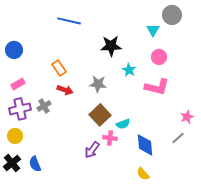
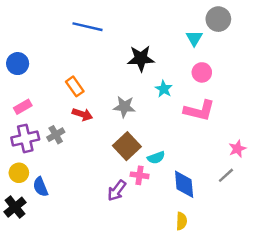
blue semicircle: (35, 164) -> (40, 187), moved
yellow semicircle: (143, 174) -> (182, 221), turned -136

